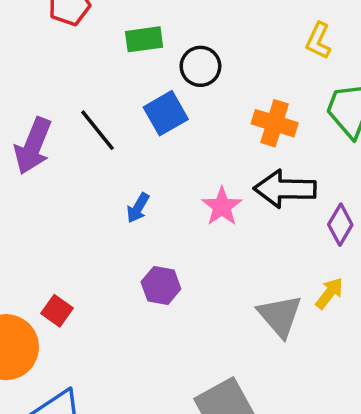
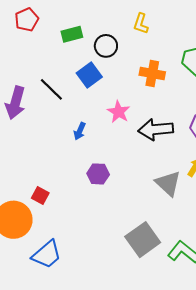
yellow L-shape: (318, 41) -> (141, 24), moved
black arrow: (285, 189) -> (156, 129), moved
pink star: (222, 207) -> (119, 112), moved

